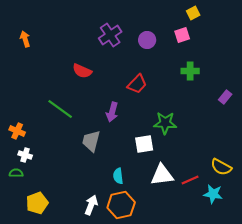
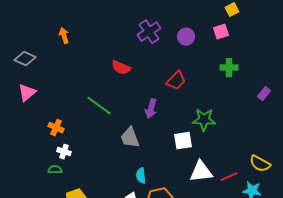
gray trapezoid: (91, 141) -> (130, 138), turned -35
cyan semicircle: (118, 176) -> (141, 176), moved

